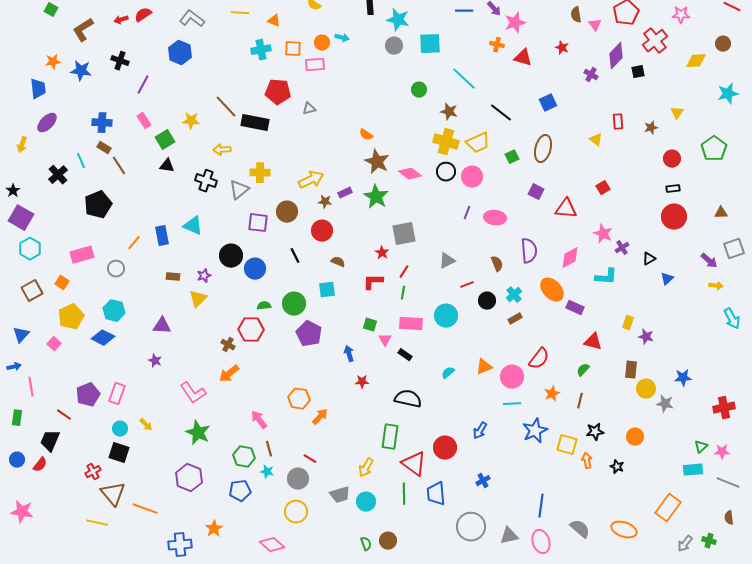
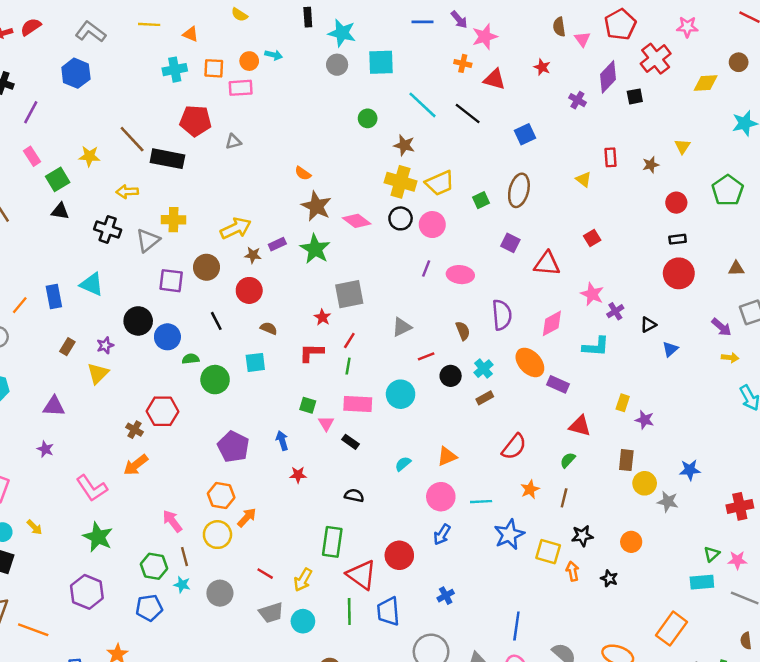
black line: (501, 113) -> (468, 114), moved
brown rectangle: (173, 277) -> (67, 347), turned -64
green semicircle: (264, 306) -> (191, 359), moved
purple pentagon: (309, 334) -> (233, 447), moved
pink circle: (512, 377) -> (441, 497), moved
black semicircle: (408, 399) -> (354, 495), size x0.6
red line: (310, 459) -> (265, 574), moved
yellow circle: (296, 512) -> (217, 535), moved

